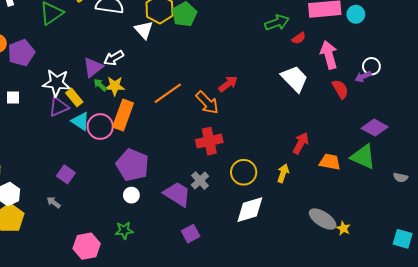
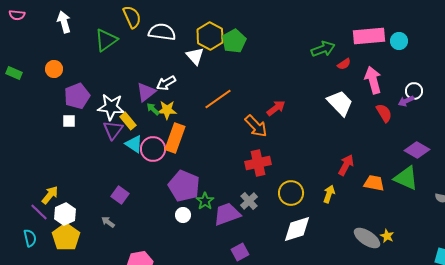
purple pentagon: (21, 53) -> (77, 96), moved
orange line: (168, 93) -> (218, 99), moved
purple triangle: (59, 107) -> (113, 130), turned -30
purple trapezoid: (177, 194) -> (227, 214), turned -52
yellow star: (343, 228) -> (387, 236), moved
green star: (124, 230) -> (205, 201), moved, turned -30

